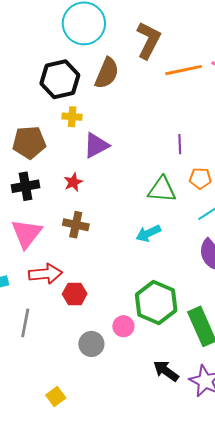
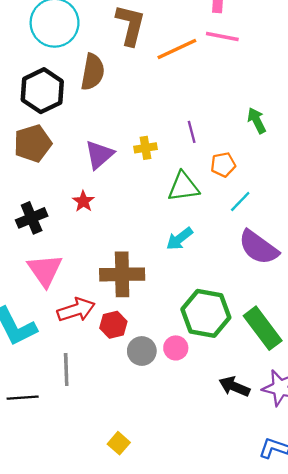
yellow cross: (72, 117) -> (145, 148), moved
brown pentagon: (29, 142) -> (33, 143), moved
brown cross: (76, 225) -> (122, 274), moved, size x1.5
gray circle: (91, 344) -> (142, 351), moved

